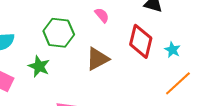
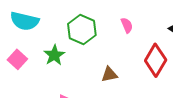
brown triangle: (97, 59) -> (109, 74), moved, size x0.7

